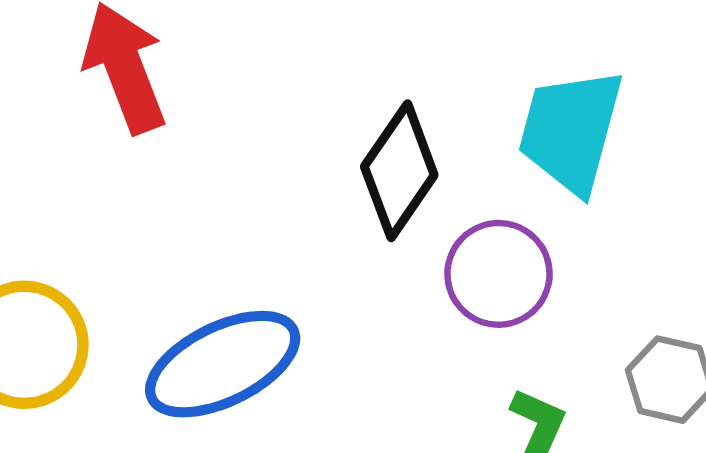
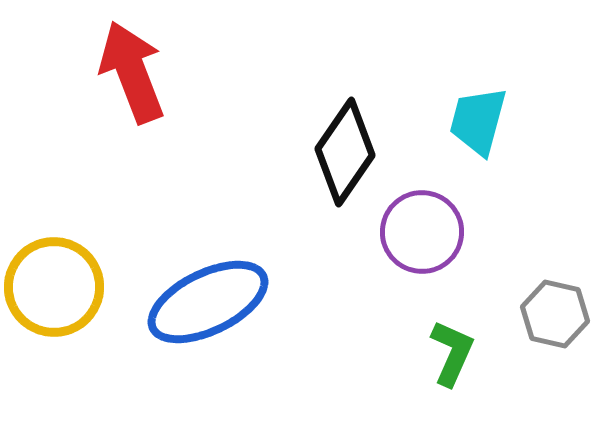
cyan trapezoid: (571, 131) -> (478, 121), size x0.7

